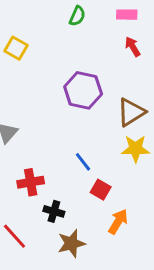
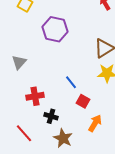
purple hexagon: (83, 90) -> (55, 29), moved
brown star: (71, 243) -> (63, 138), turned -30

